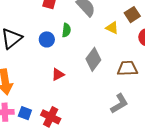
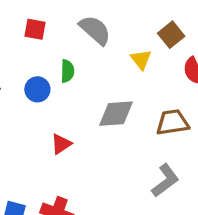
yellow triangle: (112, 28) -> (141, 59), turned 32
gray diamond: (93, 59) -> (116, 114), turned 55

